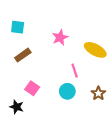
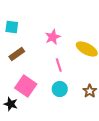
pink line: (75, 71) -> (59, 65), moved
pink square: (32, 88) -> (26, 86), size x1.5

